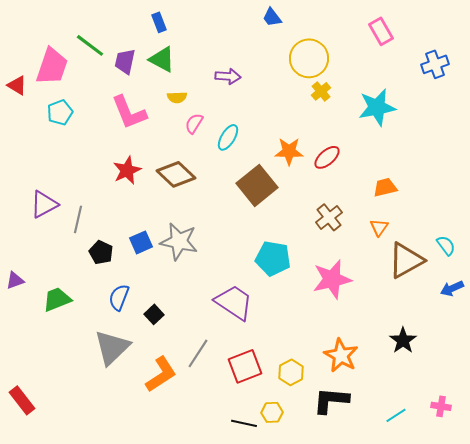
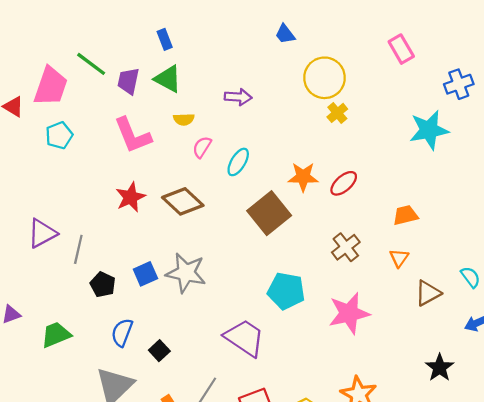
cyan star: (377, 107) -> (429, 130), moved
brown triangle: (406, 260) -> (428, 293), size x0.7
black star: (403, 340) -> (440, 368), moved

